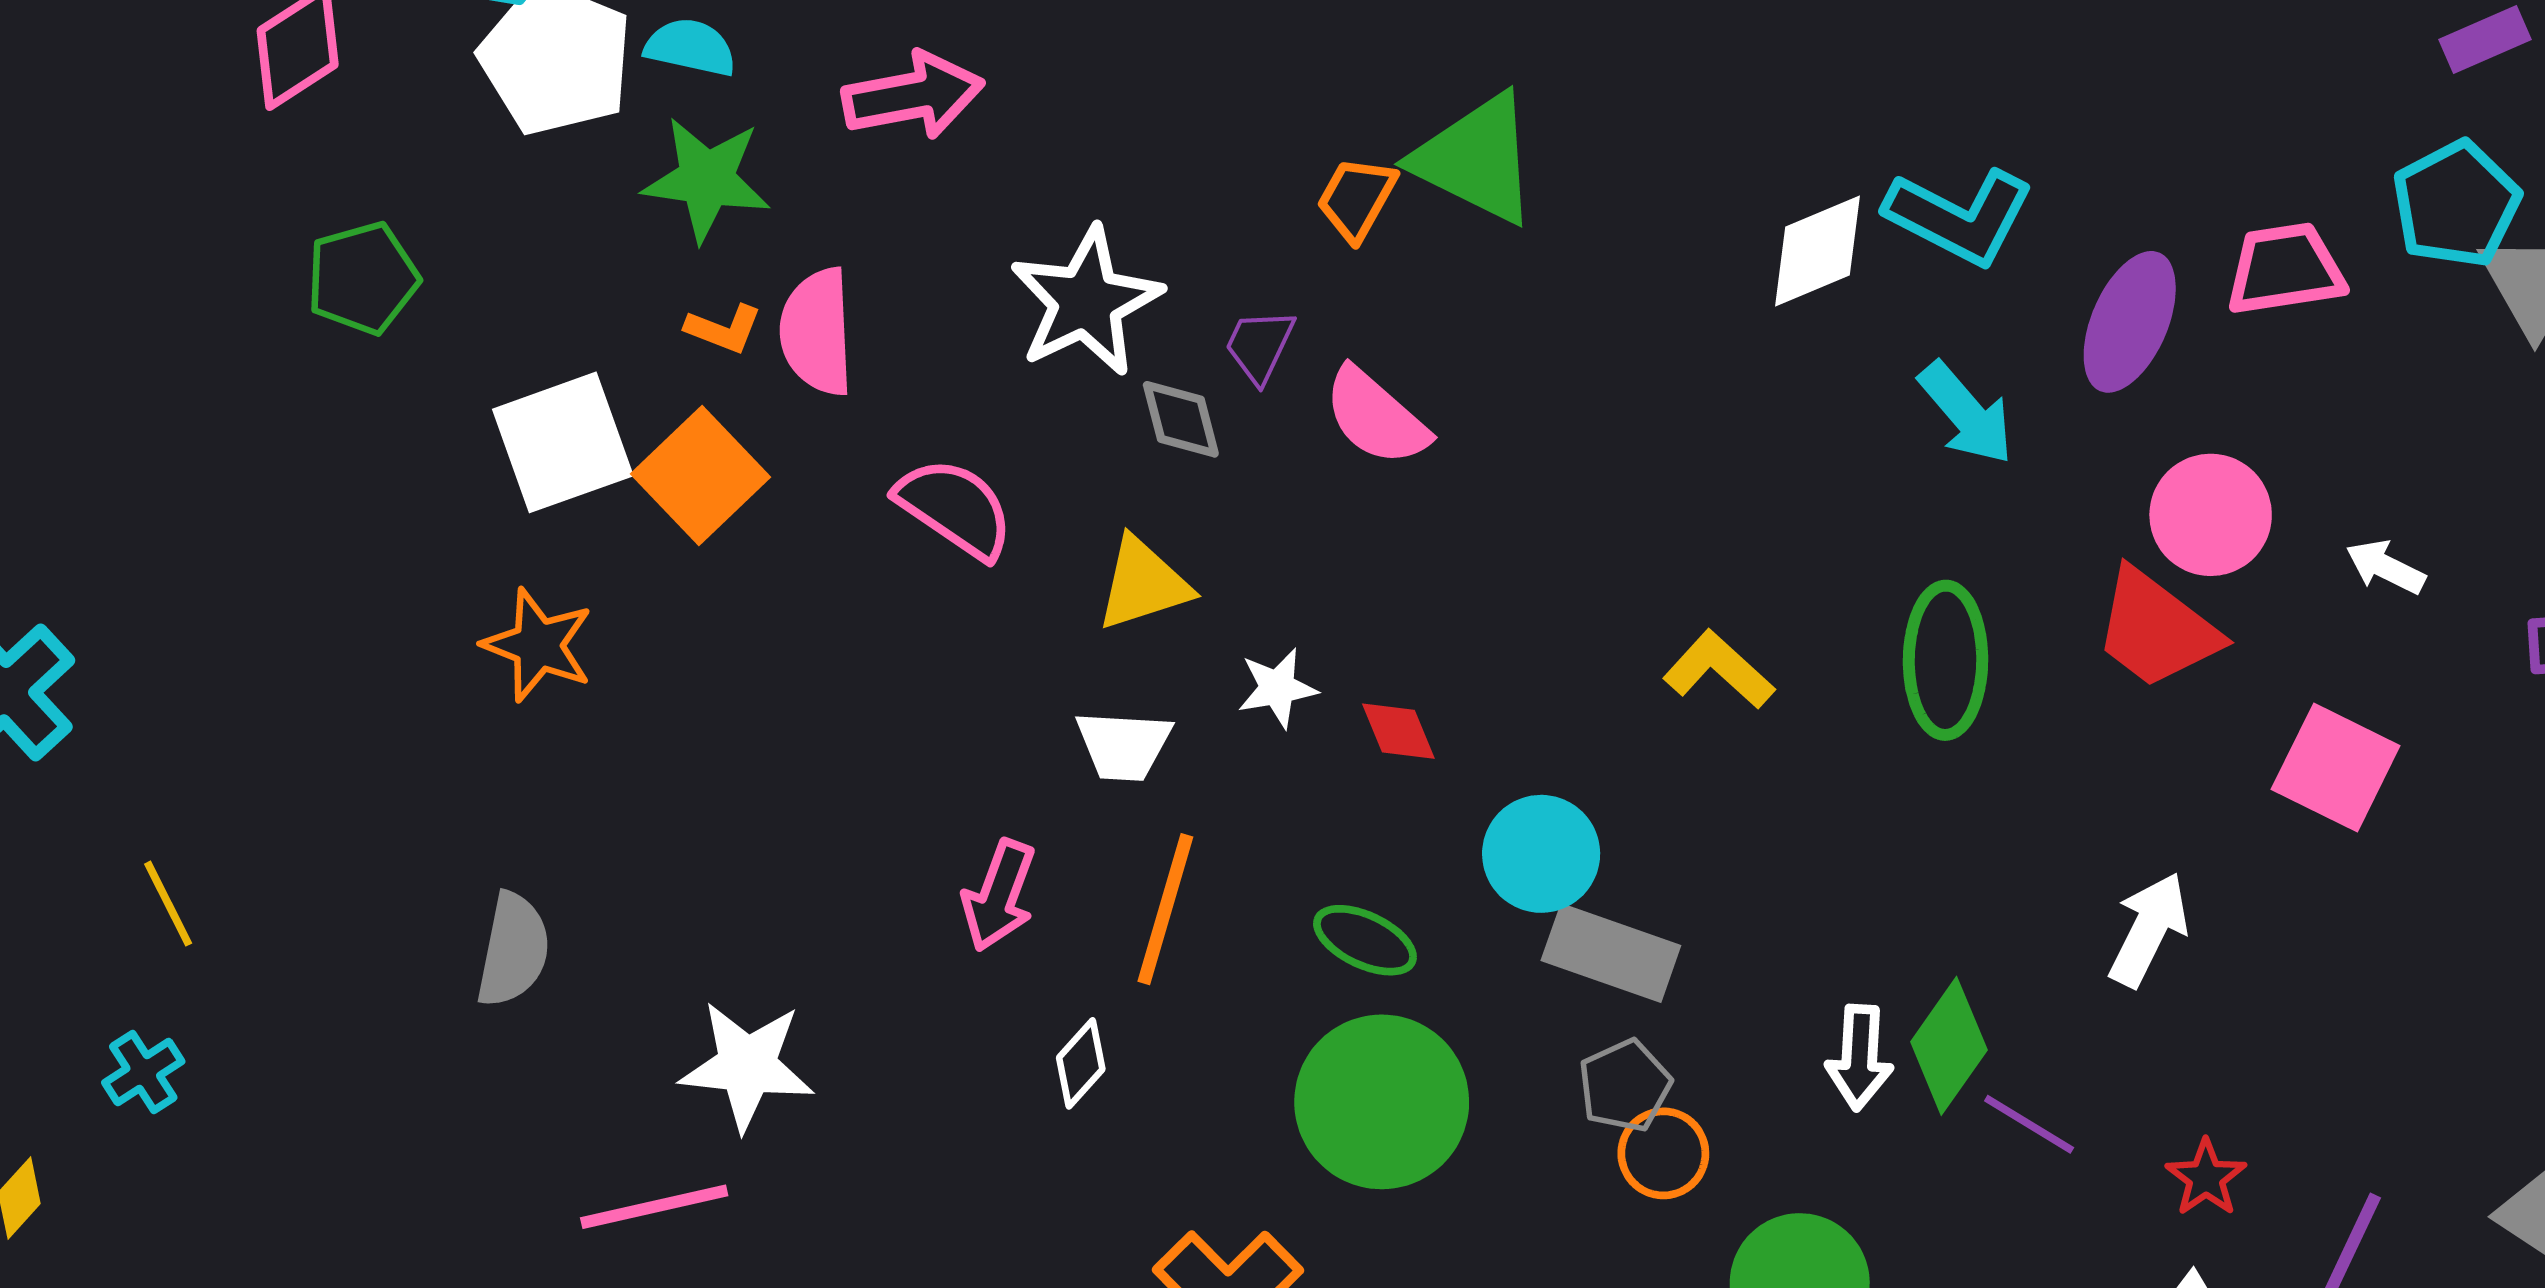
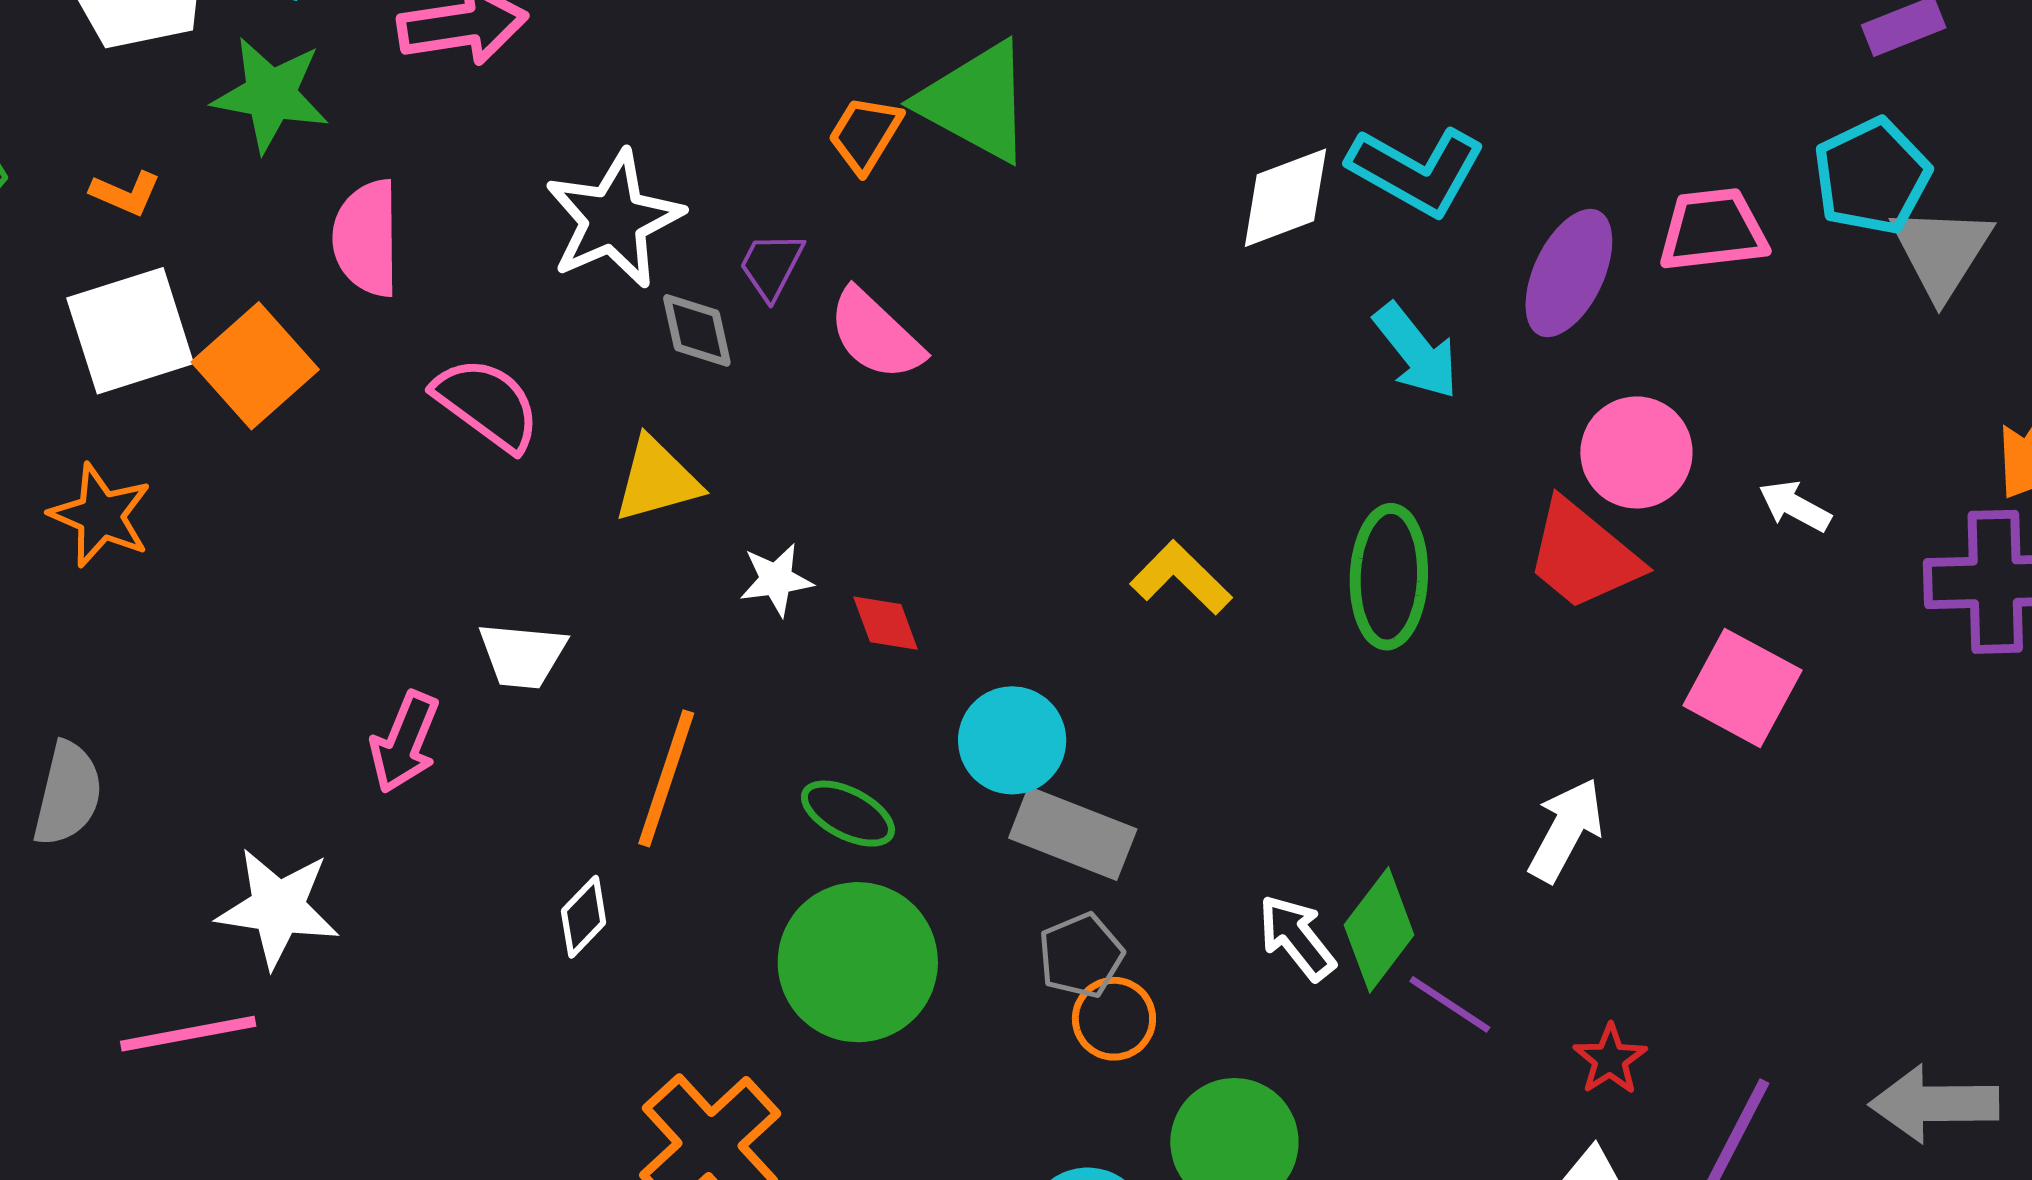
orange L-shape: (724, 329) -> (126, 193), moved
white trapezoid: (1124, 745) -> (522, 655), moved
pink arrow: (999, 896) -> (405, 742), moved
white arrow: (1859, 1057) -> (1297, 937), turned 136

